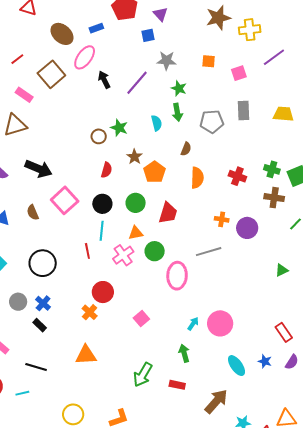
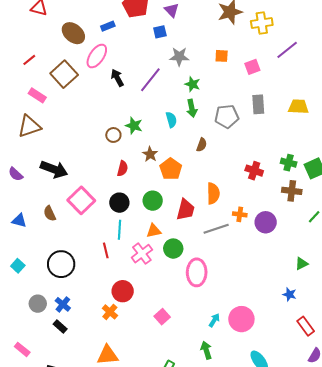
orange semicircle: (197, 178) -> (213, 193), moved
gray line: (209, 252) -> (216, 229), moved
blue star: (265, 361) -> (289, 294), moved

